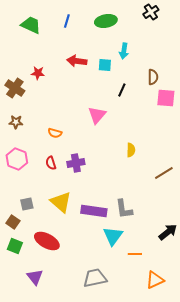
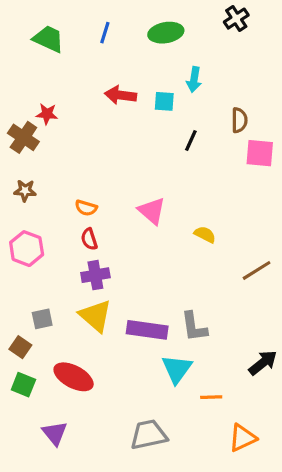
red star: (38, 73) -> (47, 114), moved
pink triangle: (97, 115) -> (152, 211), moved, turned -30
yellow semicircle: (131, 150) -> (205, 234), turned -64
red semicircle: (51, 163) -> (89, 239), moved
purple cross: (76, 163) -> (95, 275), moved

